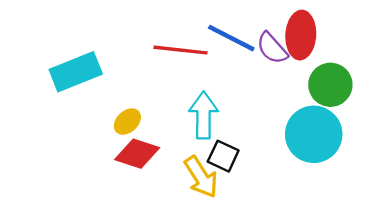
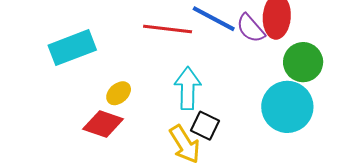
red diamond: (137, 154) -> (103, 124), moved

